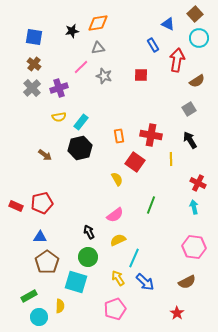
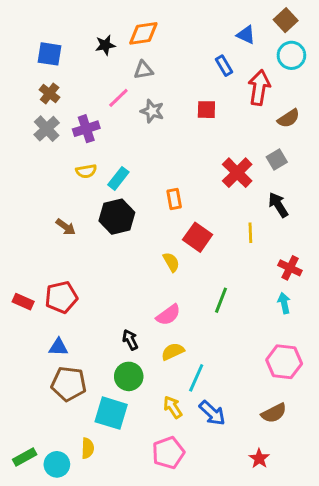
red cross: (151, 135) -> (237, 173), moved, turned 35
brown pentagon: (47, 262) -> (69, 384), turned -30
green rectangle: (29, 296) -> (25, 457), moved

